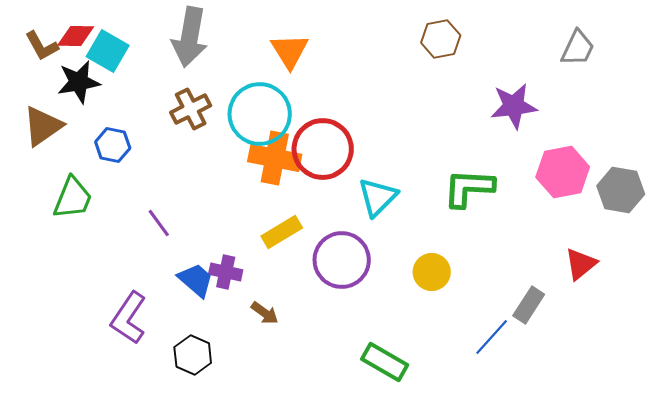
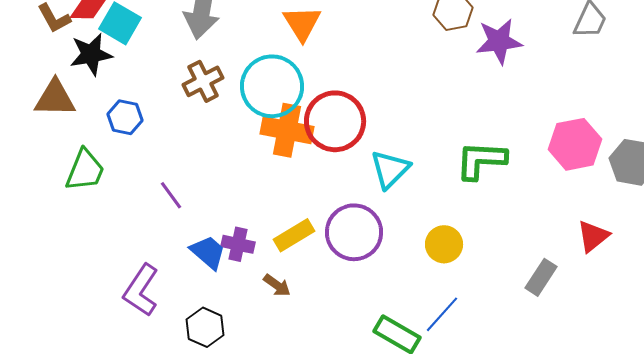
purple star: (514, 106) -> (499, 41), moved
brown triangle: (43, 126) -> (55, 98), turned 36
yellow rectangle: (282, 232) -> (294, 235), moved
blue line: (492, 337) -> (442, 314), moved

